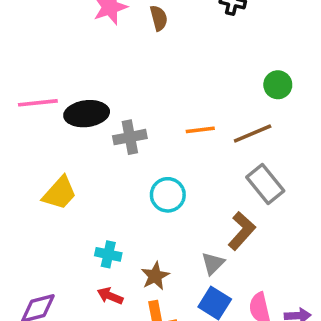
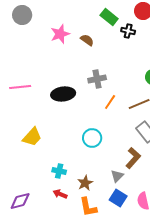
brown semicircle: (159, 18) -> (87, 40), turned -40
black ellipse: (87, 114) -> (63, 94), moved
orange line: (200, 130) -> (110, 102), turned -49
gray cross: (130, 137) -> (97, 79), moved

